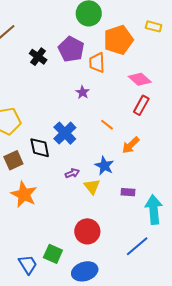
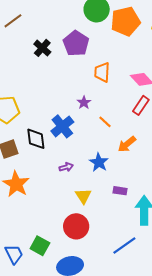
orange pentagon: (118, 40) -> (125, 21), moved
orange trapezoid: (97, 63) -> (102, 72), moved
purple star: (83, 92) -> (84, 103), moved
yellow triangle: (92, 187) -> (83, 196), moved

